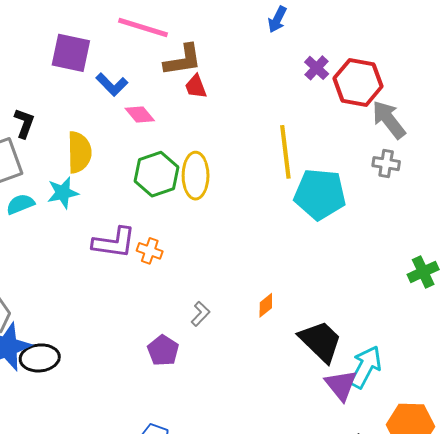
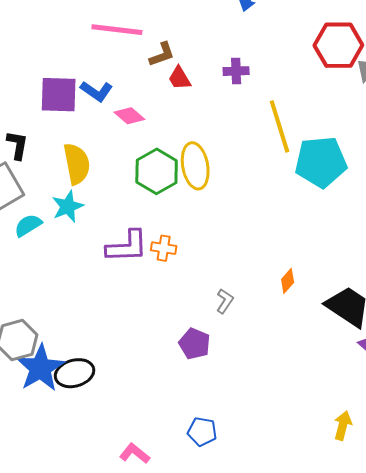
purple square: (71, 53) -> (59, 95), moved
brown L-shape: (183, 60) -> (162, 54), size x0.7
purple cross: (317, 68) -> (236, 71), moved, turned -35

